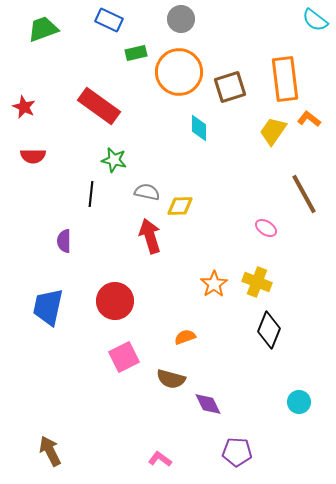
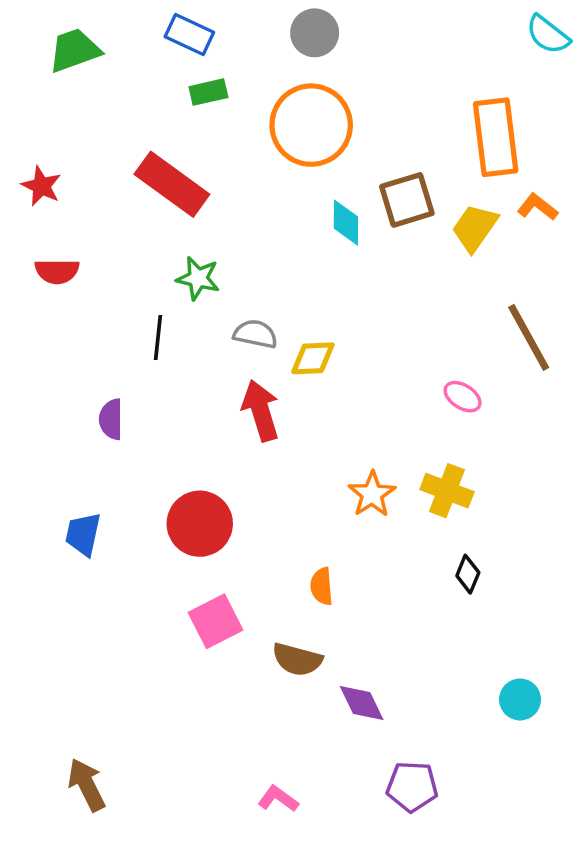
green rectangle: (136, 53) -> (208, 92), moved
brown square: (230, 87) -> (407, 200), moved
blue trapezoid: (48, 307) -> (83, 534), size x0.7
black diamond: (269, 330) -> (468, 574), size x0.6
orange semicircle: (185, 337) -> (322, 586), turned -75

